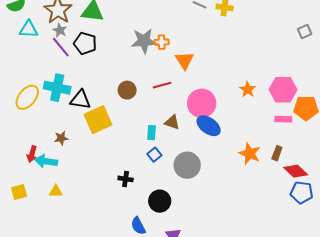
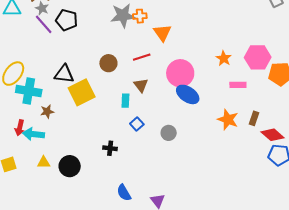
cyan cross: (57, 88) -> (29, 91), moved
pink rectangle: (283, 119) -> (238, 85), moved
brown triangle: (172, 122) -> (141, 85), moved, turned 35
cyan rectangle: (152, 133) -> (125, 101), moved
gray circle: (187, 165) -> (169, 133), size x0.6
black circle: (160, 201) -> (70, 166), moved

